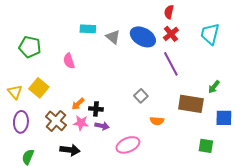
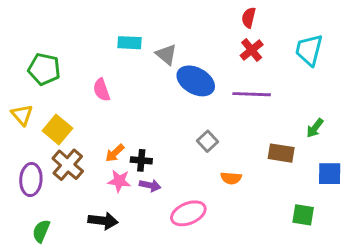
blue ellipse: (143, 37) -> (196, 81), moved
purple line: (171, 64) -> (252, 94), turned -60
yellow triangle: (15, 92) -> (22, 115), moved
brown rectangle: (191, 104) -> (281, 153), size x0.7
brown cross: (56, 121) -> (68, 165), moved

